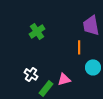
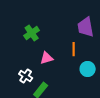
pink triangle: (64, 79) -> (47, 58), moved

